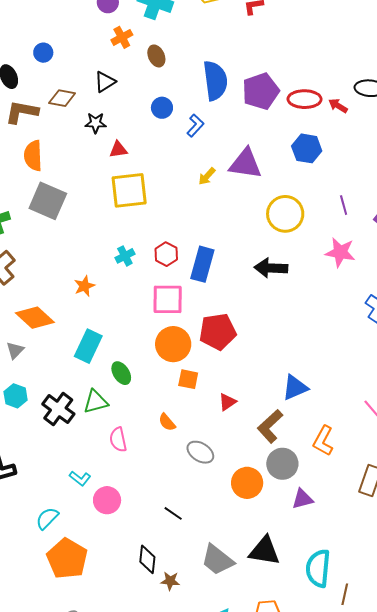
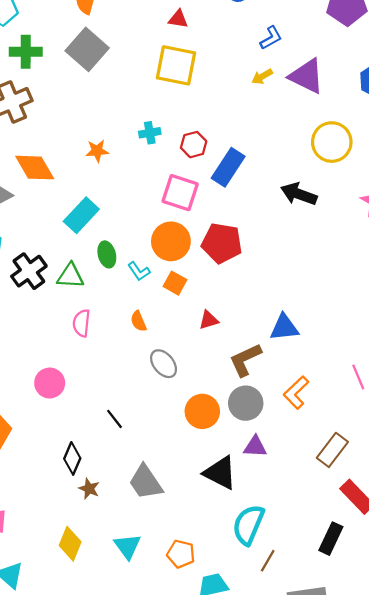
blue L-shape: (195, 125) -> (271, 38), moved
cyan L-shape: (80, 478) -> (139, 271), moved
black triangle: (265, 551) -> (220, 473), moved

